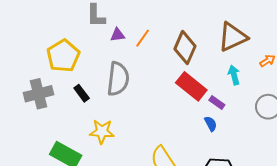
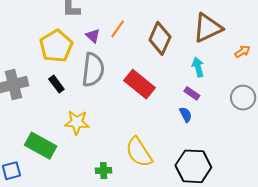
purple triangle: (117, 35) -> (93, 36), moved, turned 49
yellow pentagon: (63, 56) -> (56, 46), moved
cyan arrow: (234, 75) -> (198, 67), moved
red rectangle: (191, 86) -> (140, 84), moved

